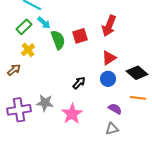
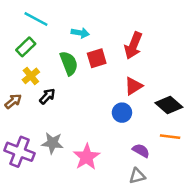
cyan arrow: (44, 23) -> (80, 33), moved, turned -32
blue circle: (108, 79) -> (122, 113), moved
black arrow: (79, 83) -> (47, 96), moved
purple cross: (19, 110) -> (19, 152), turned 30

